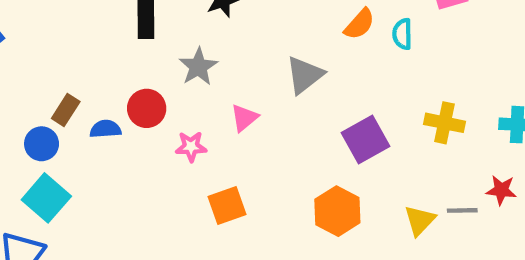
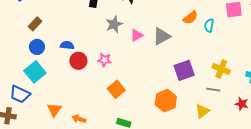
red circle: (147, 108) -> (78, 61), moved
brown rectangle: (66, 110) -> (35, 24), moved
pink triangle: (244, 118) -> (137, 35), moved
orange square: (227, 206) -> (116, 89), turned -30
gray line: (462, 210) -> (213, 90), moved

